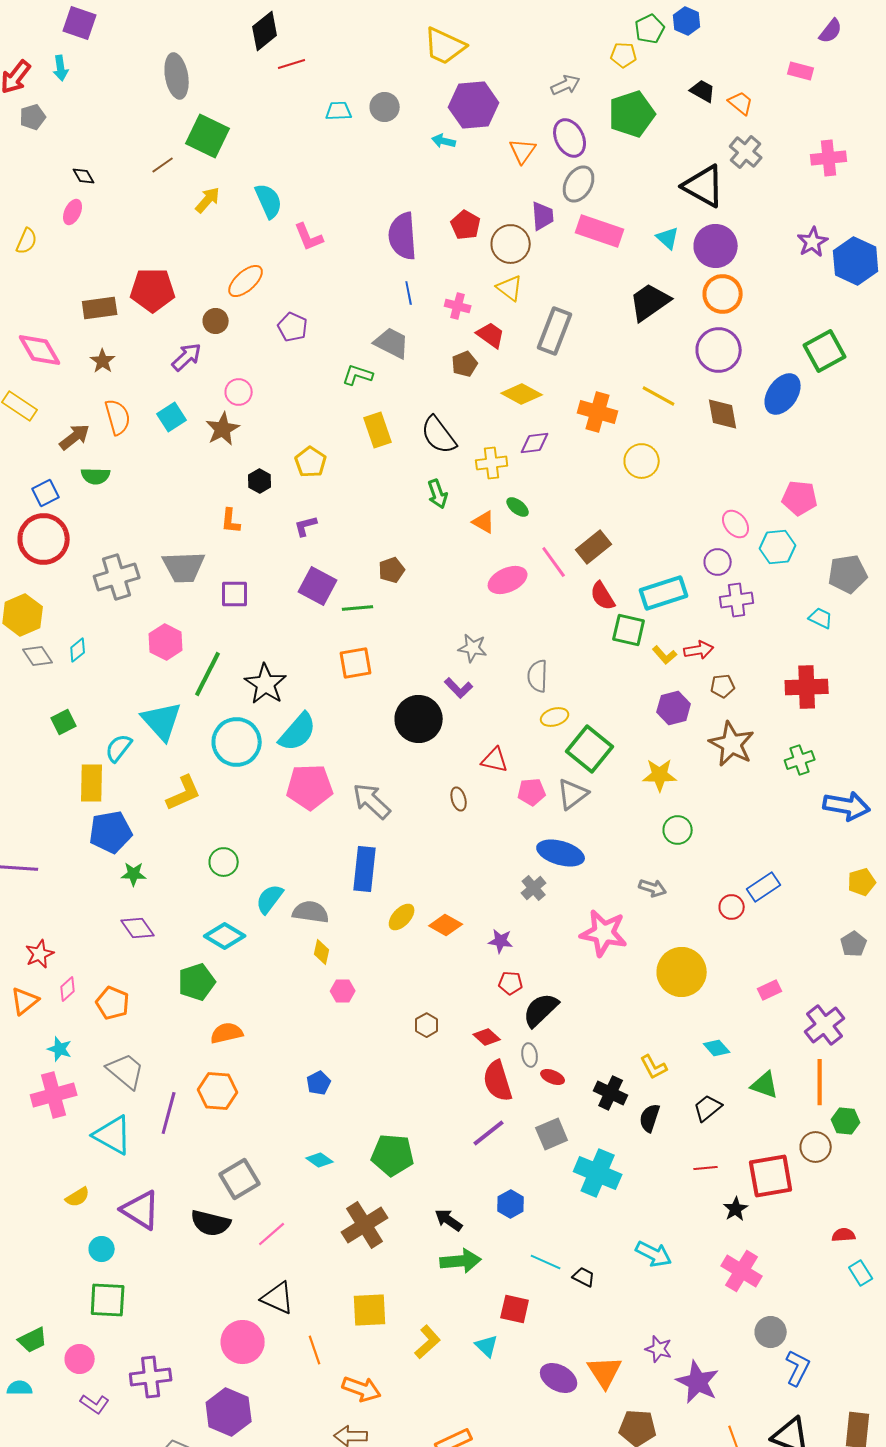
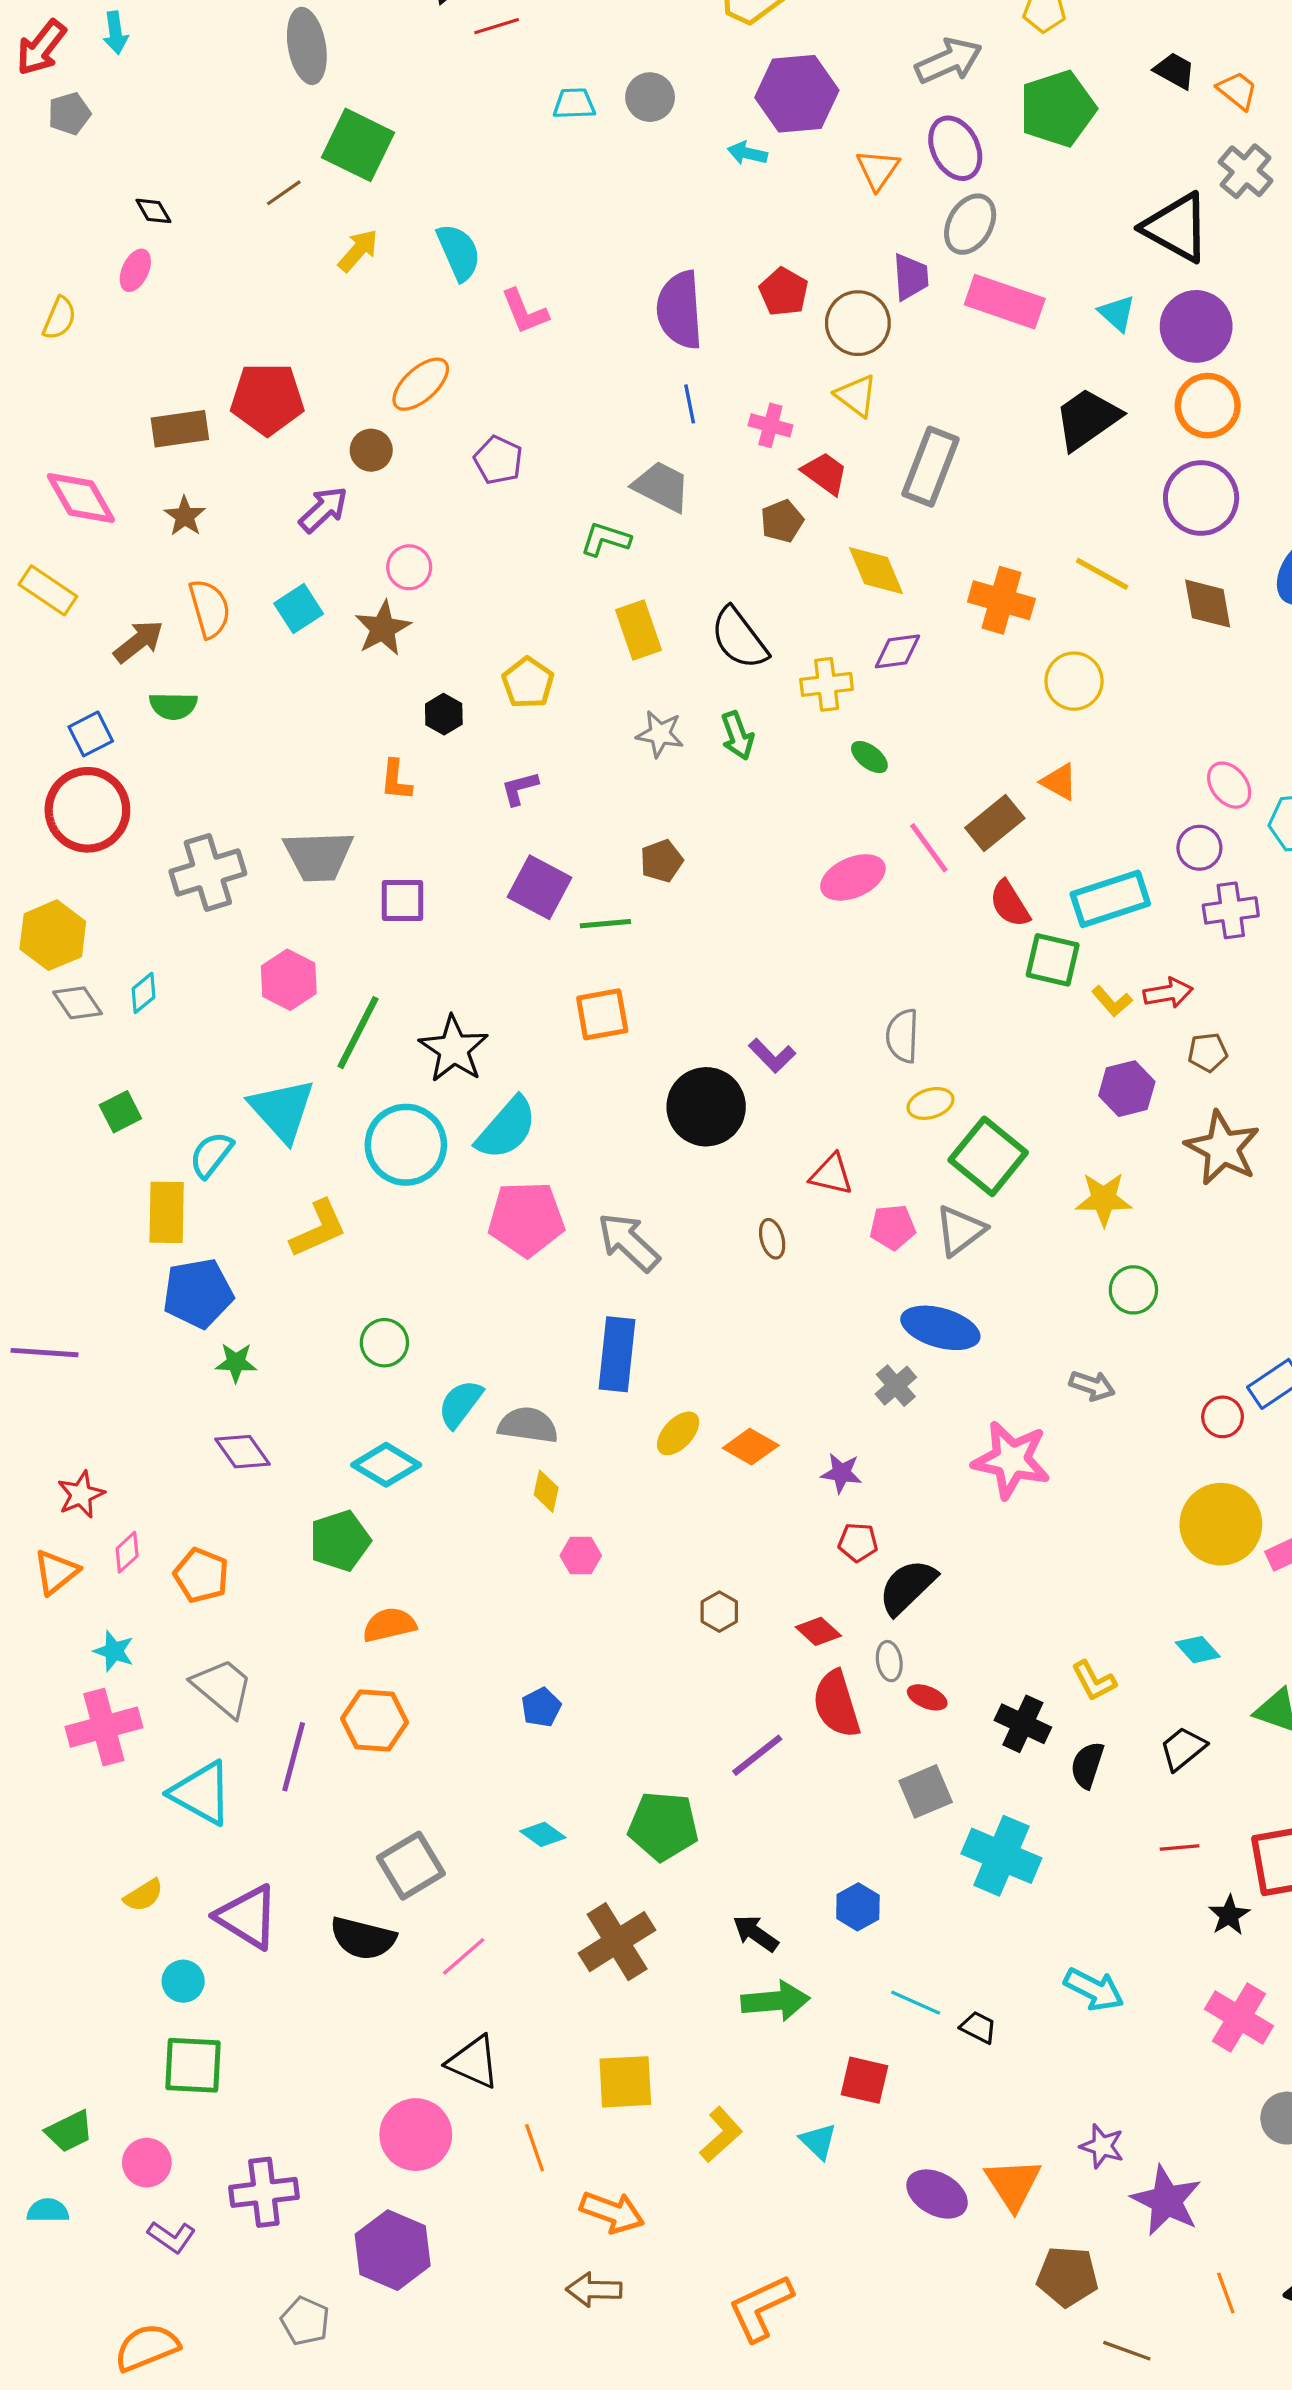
gray arrow: (566, 85) -> (949, 61), size x1.4
yellow diamond: (522, 394) -> (876, 571), turned 39
orange triangle: (484, 522) -> (1059, 782), moved
gray star: (473, 648) -> (660, 734), moved
yellow circle: (682, 972) -> (1221, 1524), moved
purple line: (489, 1133) -> (757, 1755), moved

